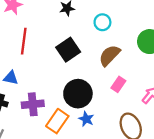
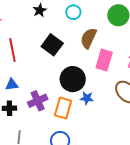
pink rectangle: (118, 84) -> (104, 60), size x1.5

